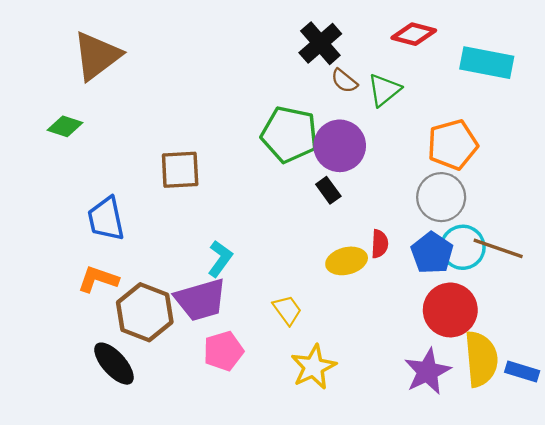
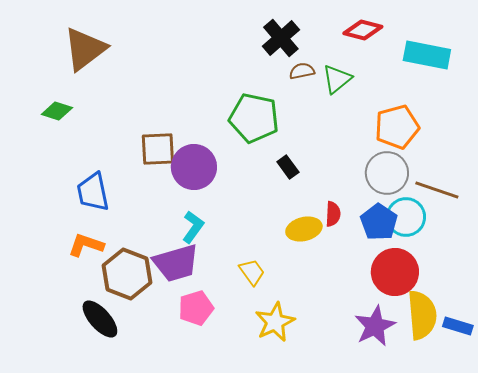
brown semicircle: (344, 81) -> (302, 71), turned 130
purple circle: (340, 146) -> (194, 167), moved
brown line: (498, 248) -> (437, 190), moved

